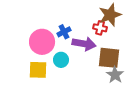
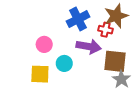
blue cross: (64, 32) -> (78, 19), moved, size x1.5
pink circle: (42, 42) -> (44, 44), size x0.6

